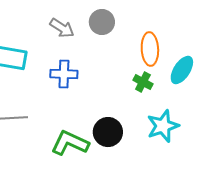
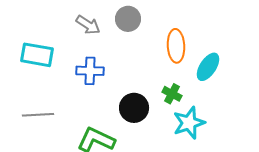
green cross: (143, 82) -> (172, 94), moved
black circle: (108, 132) -> (134, 108), moved

